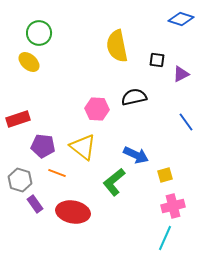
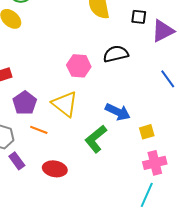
purple triangle: (181, 74) -> (163, 31), size x1.4
purple pentagon: (43, 146) -> (25, 103), turned 30
red ellipse: (73, 212) -> (55, 169), size x0.7

